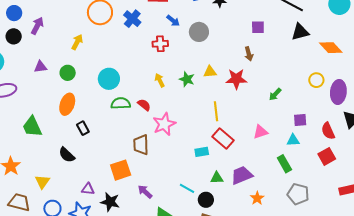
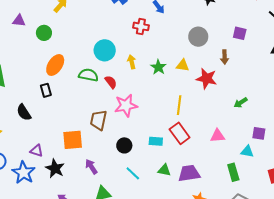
gray circle: (199, 32) -> (198, 37), moved
cyan circle: (109, 79) -> (105, 50), moved
orange ellipse: (67, 104) -> (55, 65), moved
black circle: (206, 200) -> (124, 145), moved

